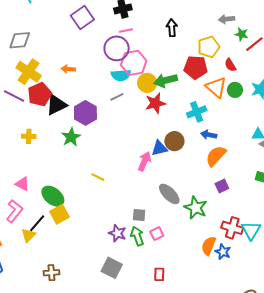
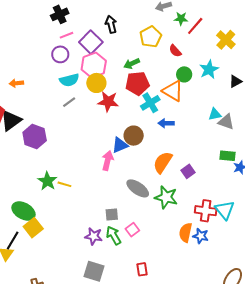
purple square: (82, 18) -> (91, 42), moved
purple circle: (117, 48) -> (60, 54), size x0.7
pink hexagon: (134, 63) -> (94, 65), moved
red pentagon: (196, 67) -> (137, 83), moved
green arrow: (166, 80) -> (132, 64), moved, size x0.7
orange triangle: (216, 87) -> (173, 91), moved
red star: (155, 103) -> (108, 102), turned 30
purple hexagon: (85, 113) -> (35, 137), moved
green star: (71, 137) -> (47, 181), moved
orange semicircle: (216, 156) -> (163, 162), moved

